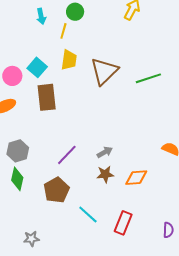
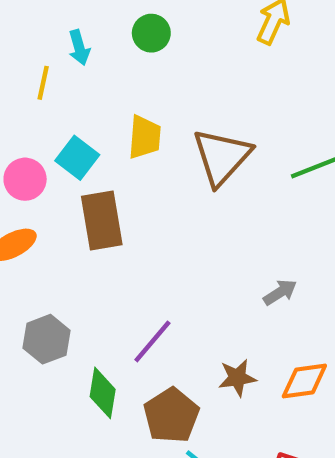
yellow line: (63, 31) -> (43, 83), moved
gray arrow: (105, 152) -> (280, 292), moved
green diamond: (17, 179) -> (103, 393), moved
brown pentagon: (56, 190) -> (171, 415), moved

